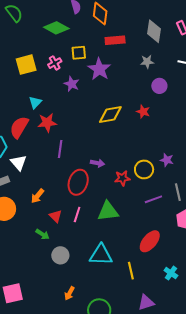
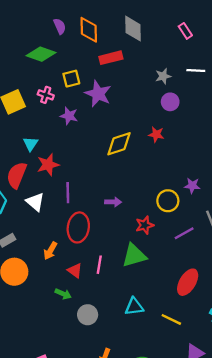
gray diamond: (154, 31) -> (133, 29), moved
gray star: (147, 62) -> (163, 76), moved
pink cross: (55, 63) -> (46, 95), turned -32
white triangle: (19, 163) -> (35, 202), moved
red star: (122, 178) -> (145, 225), moved
red ellipse: (78, 182) -> (78, 227), moved
cyan triangle: (101, 255) -> (134, 307), size x0.7
yellow line: (131, 271) -> (171, 319), turned -42

